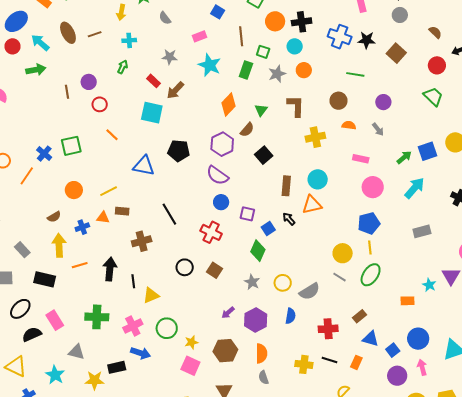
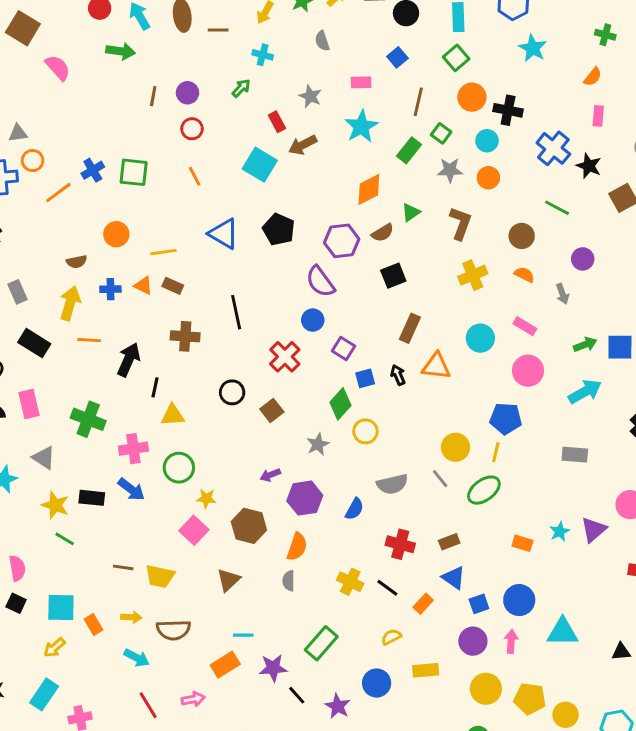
yellow cross: (315, 137) -> (473, 275), turned -30
cyan circle: (318, 179) -> (480, 338), moved
yellow circle: (283, 283) -> (365, 431), moved

